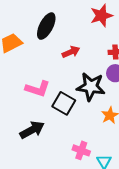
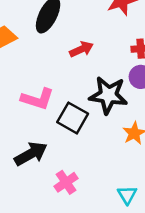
pink cross: (81, 150) -> (66, 182), moved, turned 36

